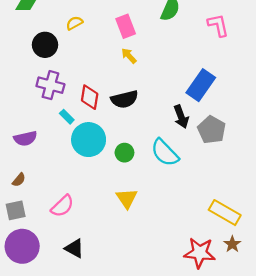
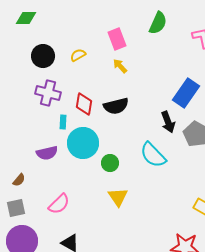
yellow semicircle: (74, 23) -> (78, 55), moved
cyan rectangle: (67, 117) -> (63, 122), turned 48
purple semicircle: (25, 138) -> (47, 153), moved
green circle: (124, 153) -> (110, 163), moved

